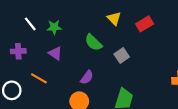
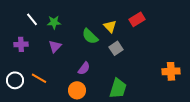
yellow triangle: (114, 19) -> (110, 26), moved
purple triangle: (55, 53) -> (55, 46), turned 40
orange line: (39, 78) -> (39, 78), moved

